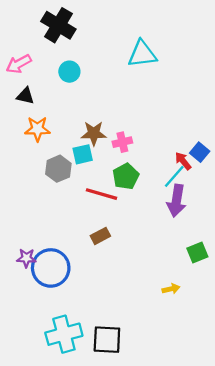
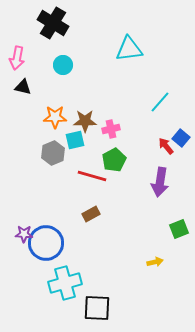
pink arrow: (19, 64) -> (17, 58), turned -50
orange star: (37, 129) -> (55, 117), moved
cyan line: (174, 176) -> (160, 102), moved
cyan cross: (64, 334) -> (65, 283), moved

